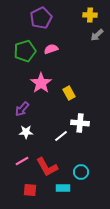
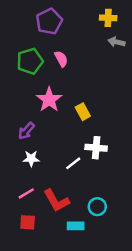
gray arrow: (97, 35) -> (116, 42), turned 56
pink semicircle: (51, 49) -> (61, 59), turned 80
red square: (30, 190) -> (28, 222), moved

